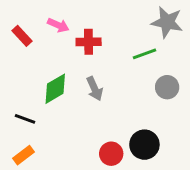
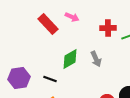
red rectangle: (22, 36) -> (48, 24), size x1.5
red cross: (89, 42) -> (108, 28), moved

